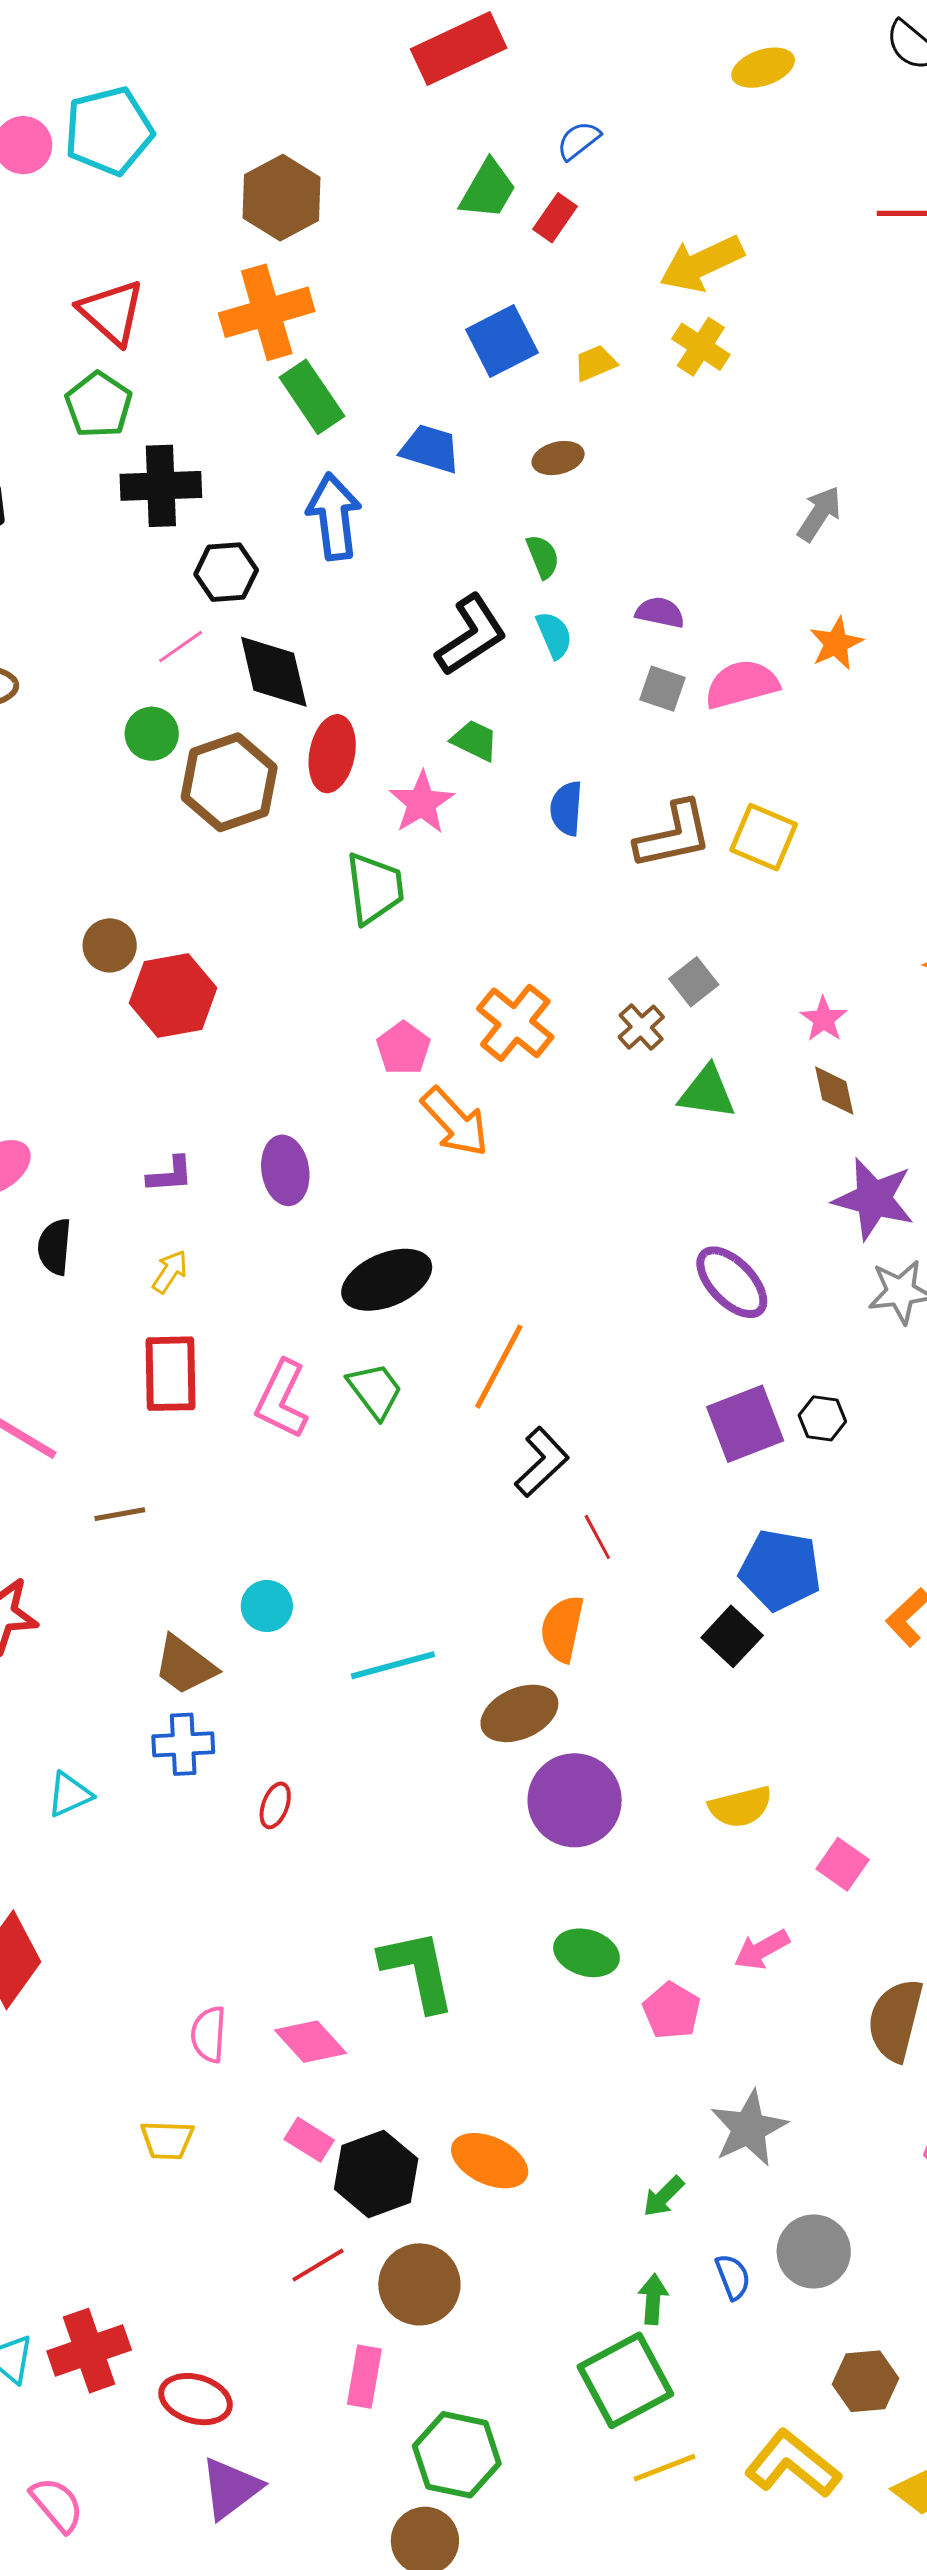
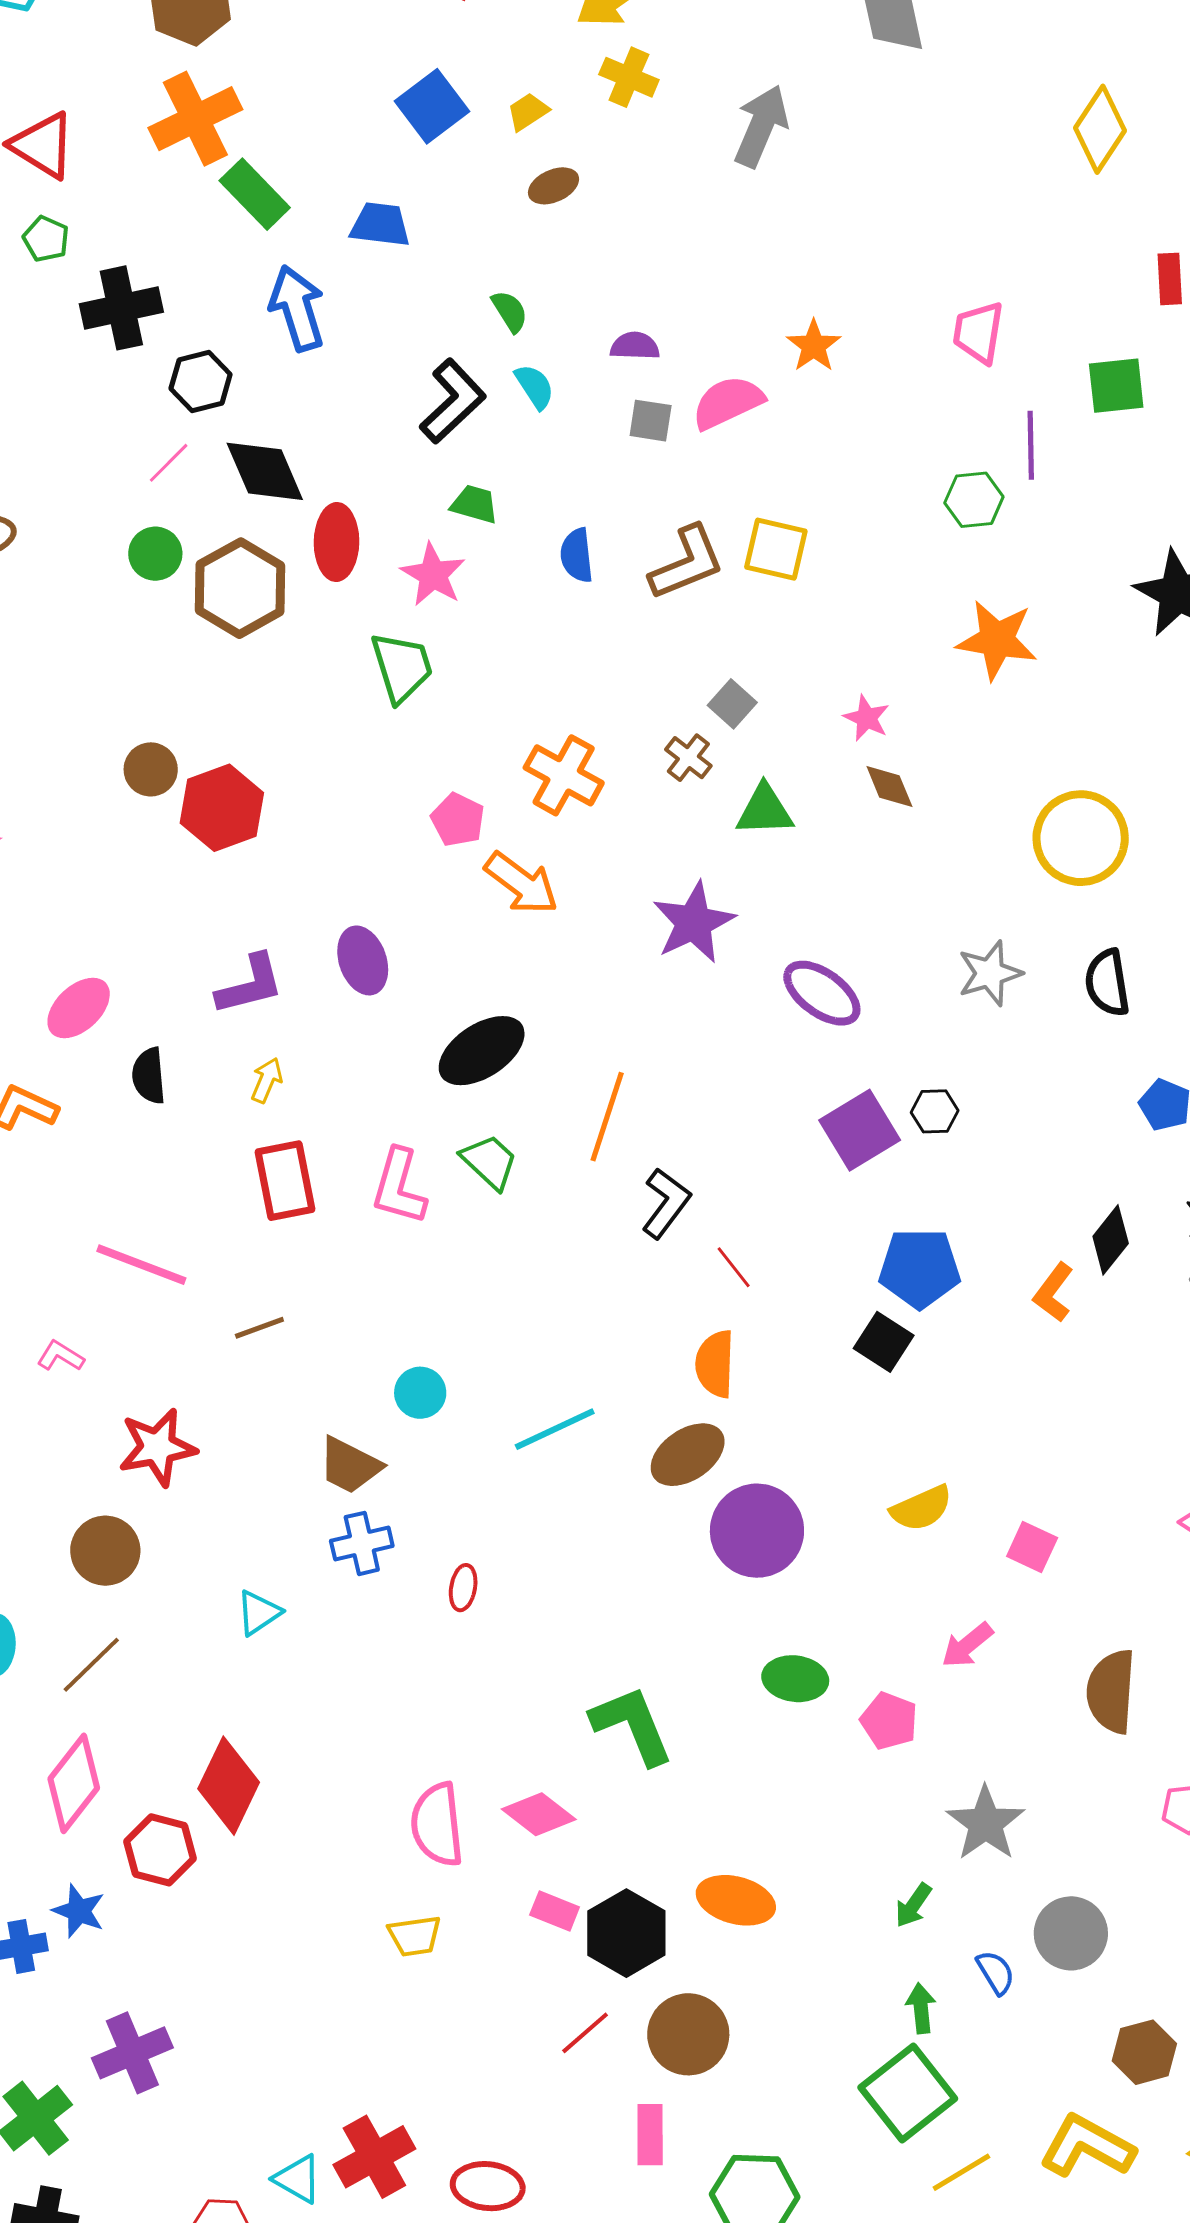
green pentagon: (99, 405) -> (46, 239), size x0.7
brown ellipse: (558, 458) -> (553, 186), moved
gray arrow: (819, 514) -> (761, 126), moved, size x1.4
purple L-shape: (170, 1175) -> (250, 985), size x1.5
purple star: (874, 1199) -> (694, 922), moved, turned -30
pink semicircle: (209, 2034) -> (437, 1825), size x1.5

